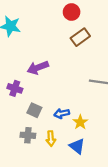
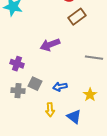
purple arrow: (38, 68) -> (50, 45), moved
yellow star: (80, 122) -> (90, 95), moved
gray cross: (28, 135) -> (18, 91), moved

